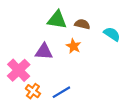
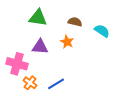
green triangle: (57, 20) -> (38, 18), moved
pink cross: (19, 70) -> (17, 64), turned -30

